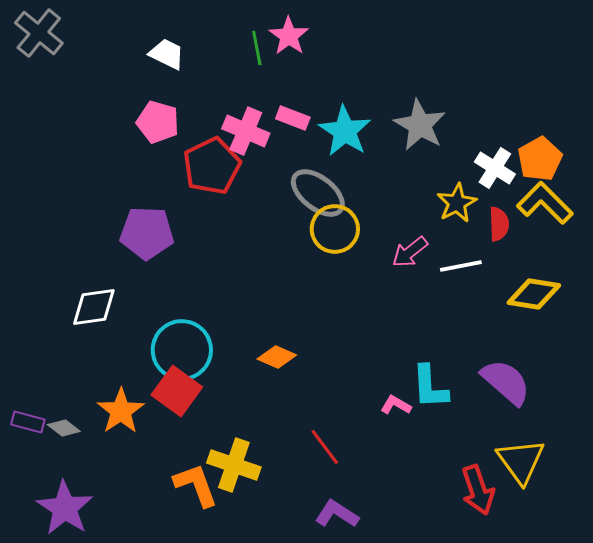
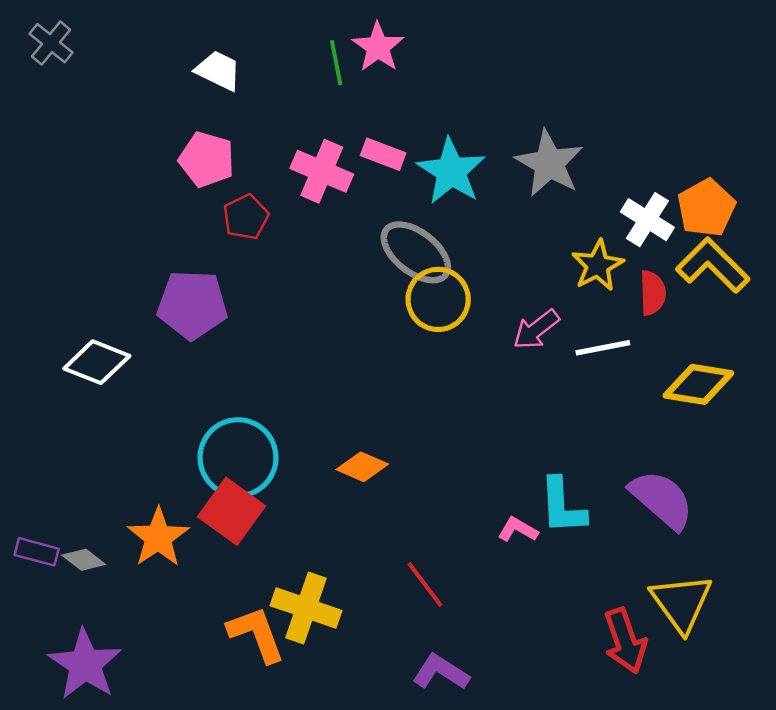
gray cross: (39, 33) -> (51, 43), size x0.7
red pentagon: (212, 166) -> (246, 217), moved, size x0.6
white diamond: (94, 307) -> (97, 362), moved, turned 30

